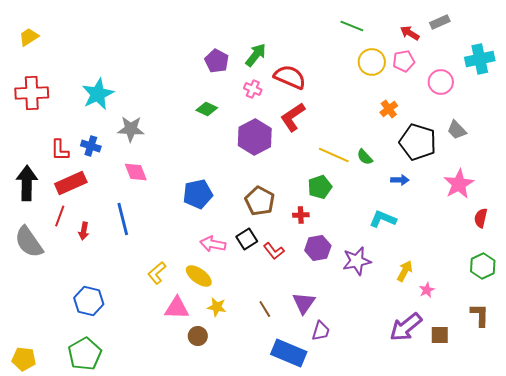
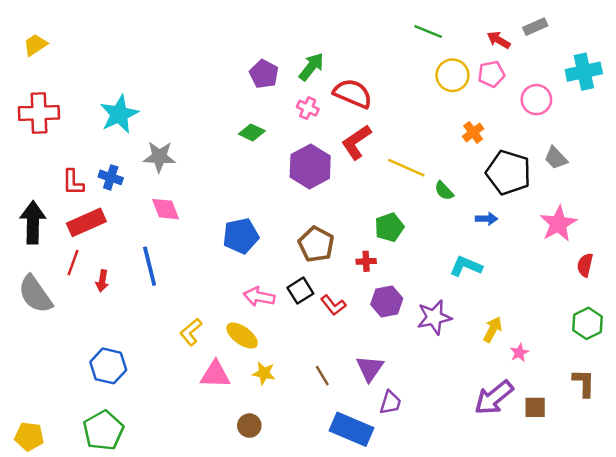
yellow line: (334, 155) -> (406, 168), moved
brown circle: (198, 336) -> (249, 426), moved

